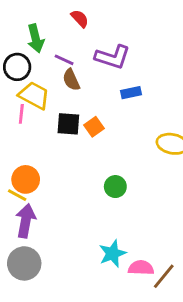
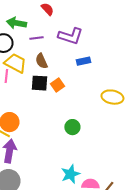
green arrow: (36, 38) -> (16, 23), turned 114
purple line: (64, 60) -> (36, 38), turned -32
brown semicircle: (71, 80) -> (41, 61), moved

